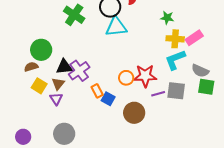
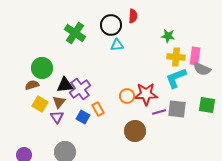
cyan triangle: (116, 27) -> (117, 45), size x0.6
pink rectangle: (194, 38) -> (195, 56), turned -48
gray semicircle: (200, 71) -> (202, 69), moved
blue square: (108, 99) -> (83, 117), moved

